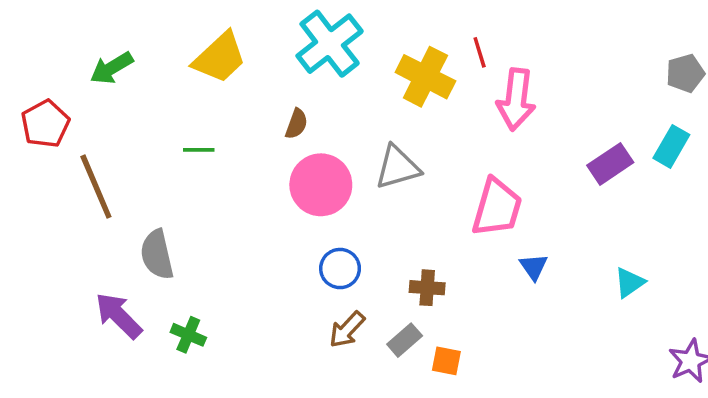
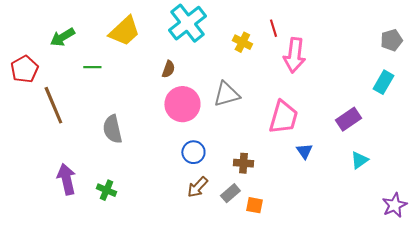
yellow cross: (425, 77) -> (242, 42), size x0.6
green line: (199, 150) -> (92, 67), moved
purple rectangle: (610, 164) -> (348, 119), moved
gray semicircle: (157, 255) -> (112, 129), moved
purple arrow: (119, 316) -> (66, 179), turned 32

